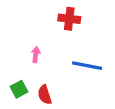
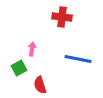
green square: (19, 89) -> (19, 68), moved

